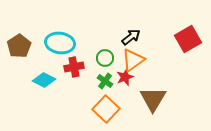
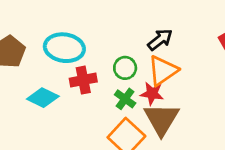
red star: (125, 77) -> (152, 94), turned 30
brown triangle: (153, 99) -> (161, 119), moved

